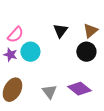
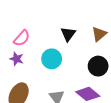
cyan circle: (30, 52) -> (52, 59), moved
black circle: (86, 52) -> (98, 66), moved

